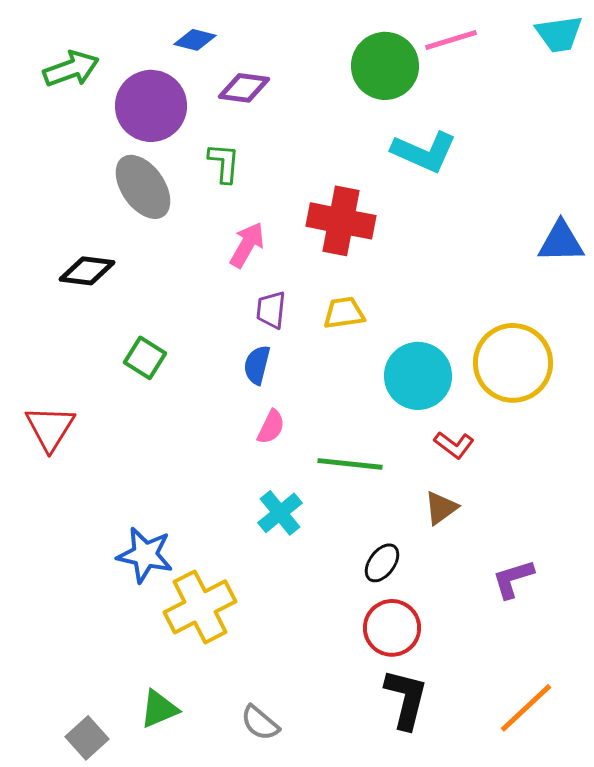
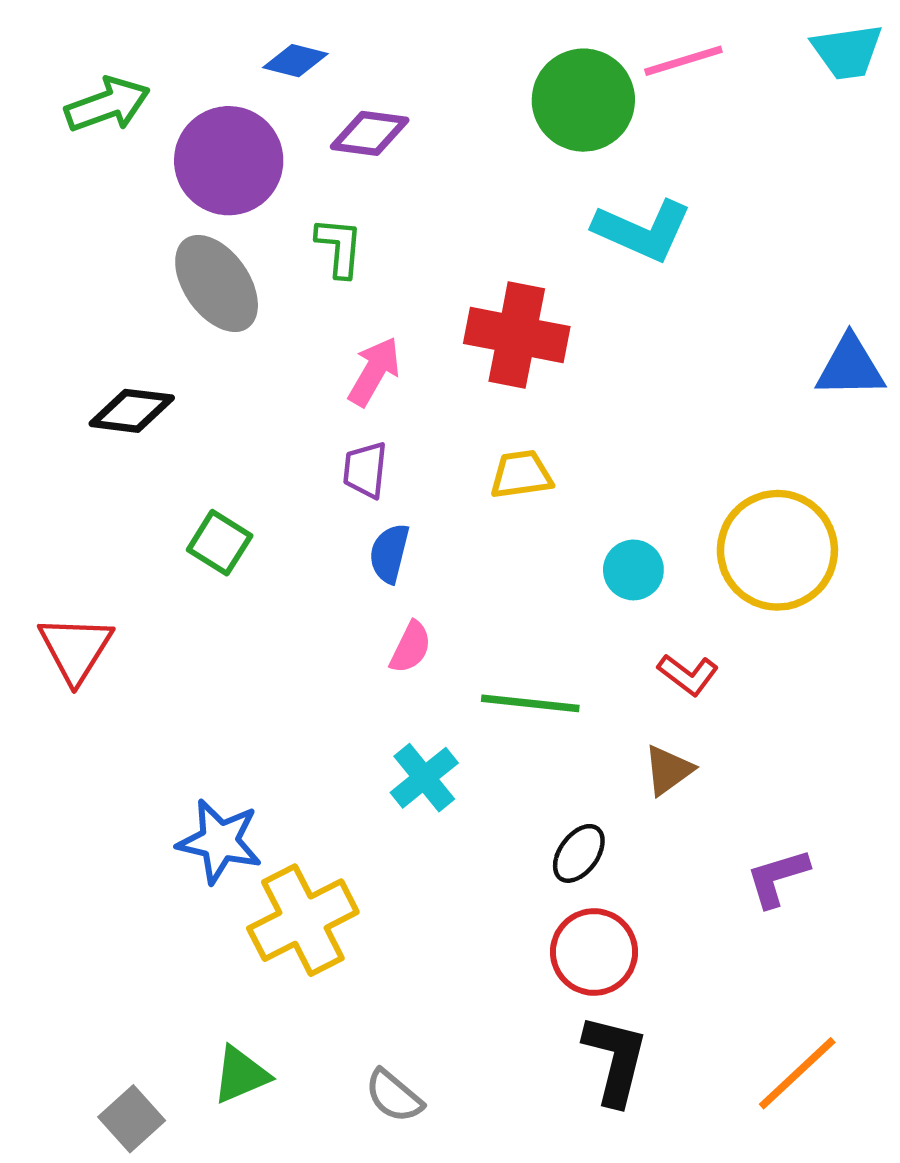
purple trapezoid: (271, 310) -> (365, 470), moved
cyan circle: (418, 376) -> (633, 570), size x0.6

